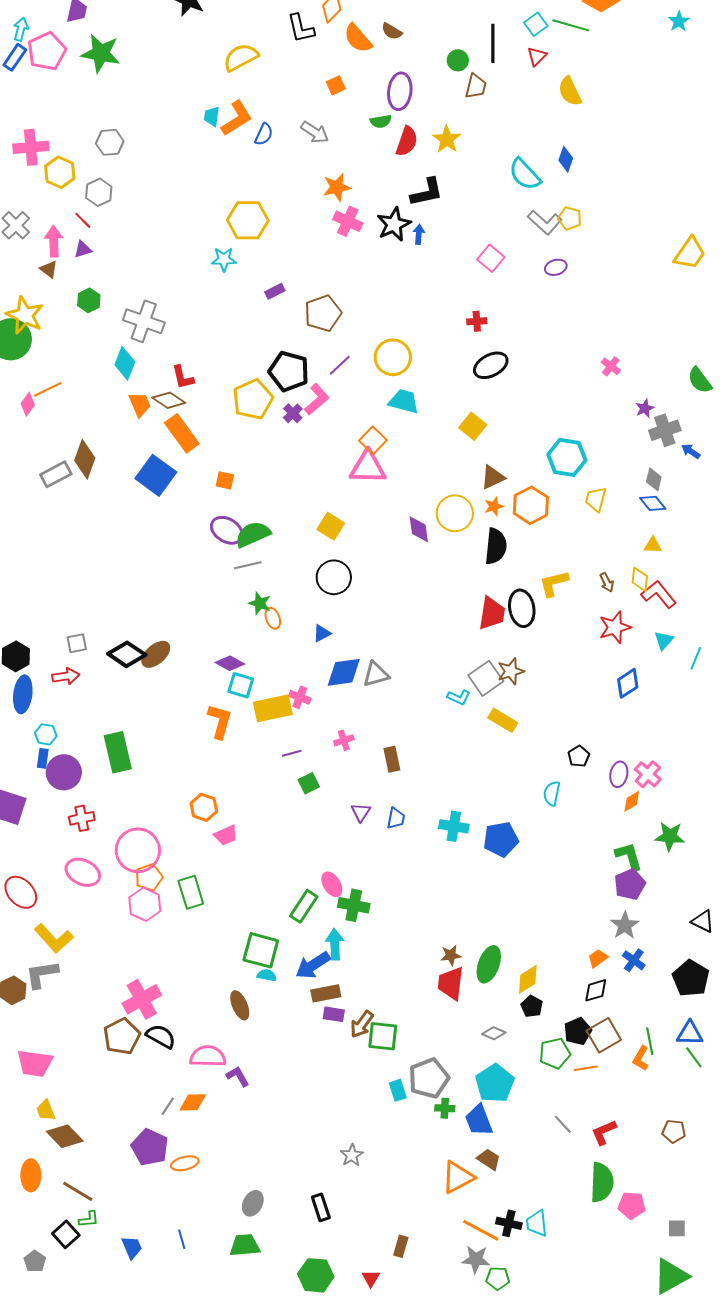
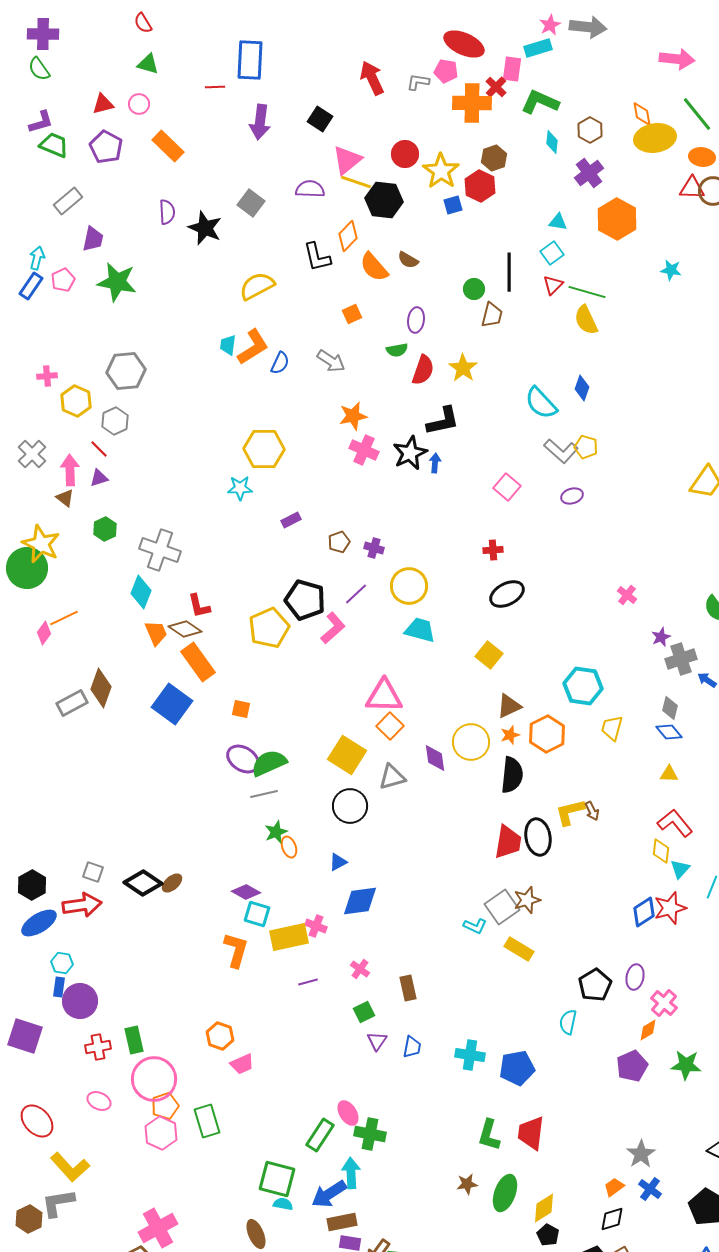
cyan star: (679, 21) -> (671, 270), moved, turned -30
green line: (571, 25) -> (587, 292), moved
pink pentagon: (47, 51) -> (63, 280), size x0.6
purple ellipse: (400, 91) -> (416, 320), size x0.7
gray hexagon: (110, 142) -> (126, 371), size x1.4
pink cross: (31, 147) -> (47, 376), size x0.6
brown pentagon: (323, 313) -> (339, 542), size x0.6
purple cross: (293, 413) -> (374, 548), moved, turned -30
orange square: (373, 440) -> (390, 726), moved
yellow square: (331, 526) -> (347, 755), size x1.4
yellow diamond: (640, 579) -> (661, 851), moved
brown arrow: (607, 582) -> (592, 811), moved
green star: (260, 603) -> (276, 832), turned 30
red star: (615, 627) -> (670, 908), moved
gray square: (77, 643) -> (93, 872), turned 30
brown ellipse: (156, 654) -> (172, 883), size x0.7
gray triangle: (376, 674) -> (392, 777), moved
red arrow: (66, 676) -> (82, 905), size x1.4
blue ellipse: (23, 694) -> (39, 923), turned 51
pink cross: (344, 740) -> (360, 969), turned -36
green rectangle: (118, 752) -> (134, 1040), moved, size x0.7
black pentagon: (579, 756) -> (595, 985), size x1.5
purple ellipse: (619, 774) -> (635, 977), moved
green square: (309, 783) -> (364, 1012), moved
green L-shape: (629, 856) -> (489, 1135), moved, turned -148
pink ellipse: (83, 872) -> (99, 1101), size x0.7
purple pentagon: (630, 884) -> (632, 1066), moved
red trapezoid: (451, 983) -> (531, 1133), moved

